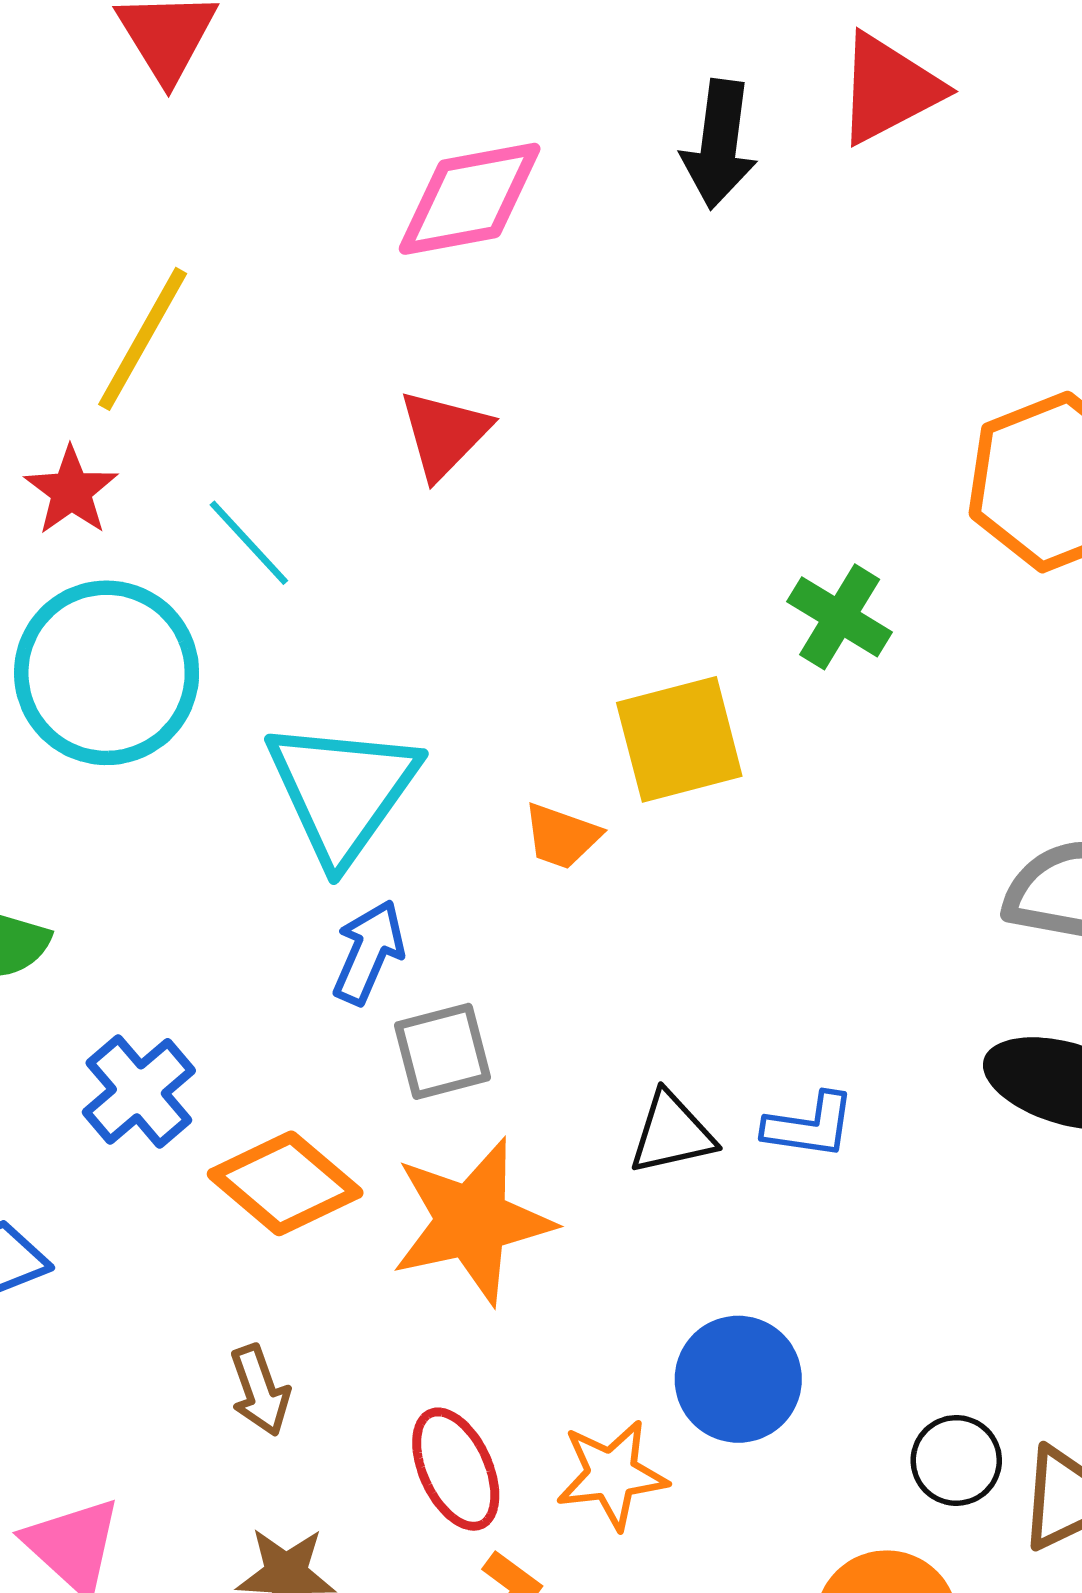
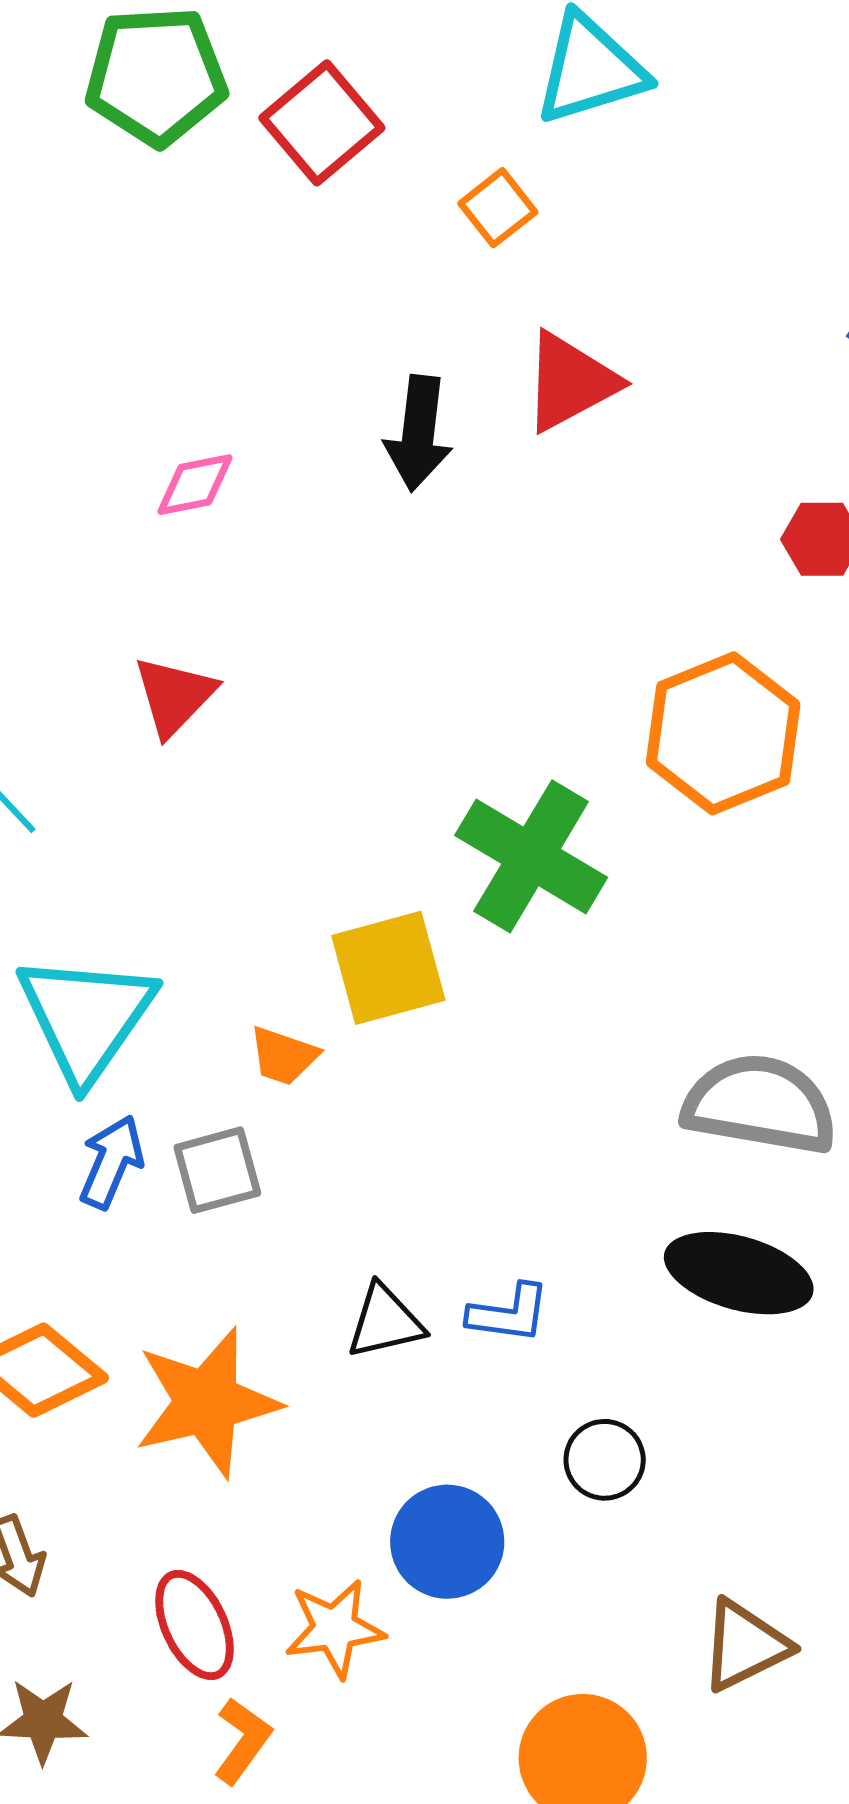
pink diamond: (470, 199) -> (195, 485), size x0.6
green cross: (840, 617) -> (531, 856), size x1.6
gray square: (442, 1051) -> (217, 1170), moved
black circle: (956, 1460) -> (605, 1460), moved

